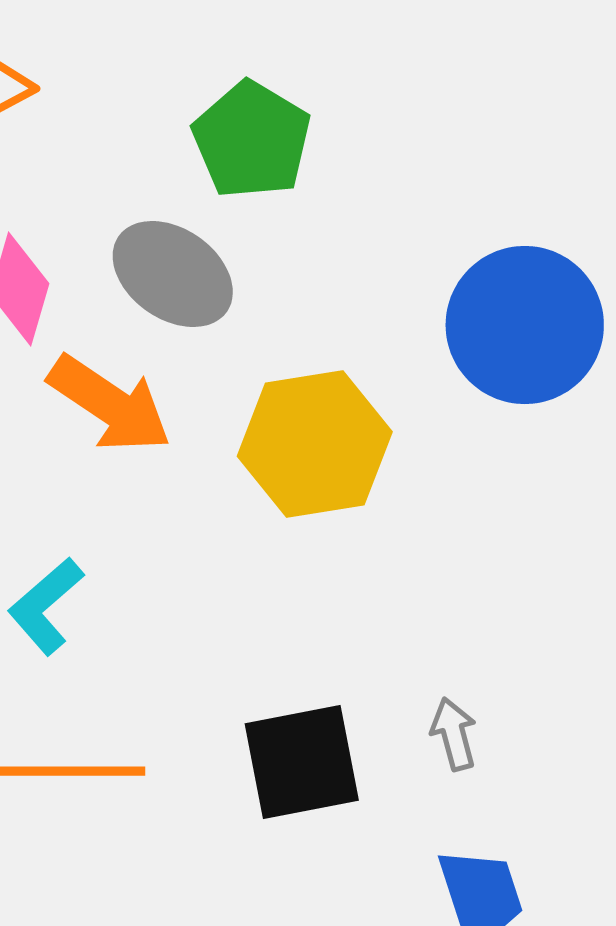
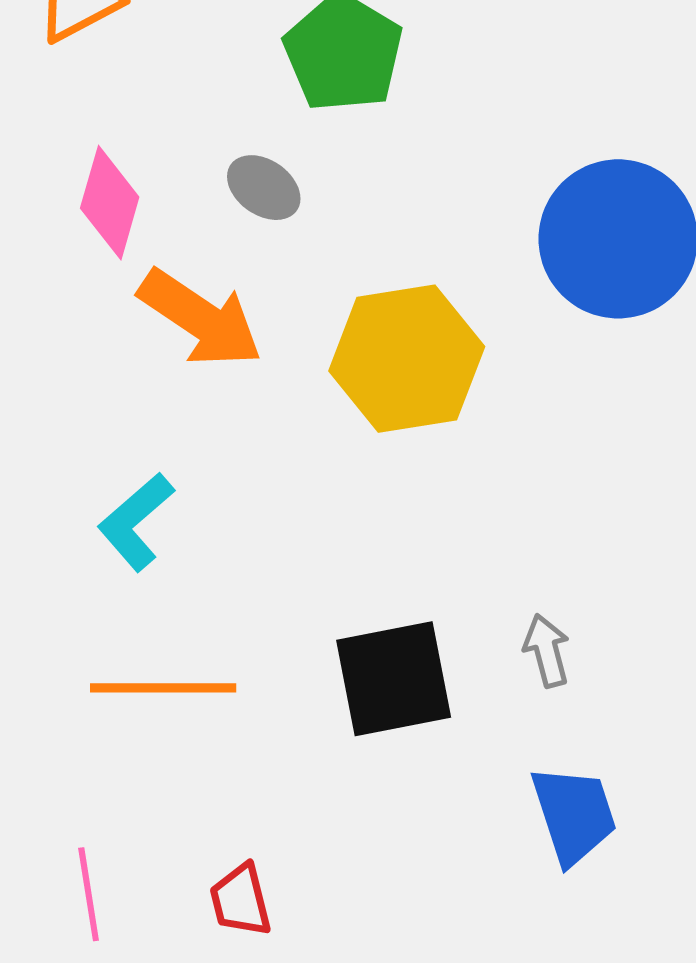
gray ellipse: (173, 274) -> (264, 188), size x0.6

